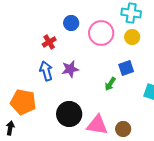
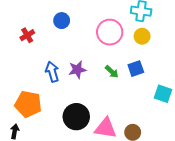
blue circle: (71, 23) -> (62, 21), moved
red cross: (49, 42) -> (27, 35), moved
green arrow: (110, 84) -> (112, 72), moved, turned -80

